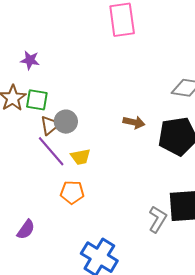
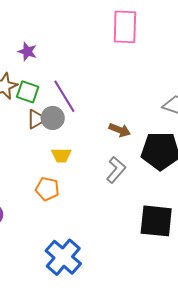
purple line: (51, 151) -> (64, 96), moved
gray L-shape: (158, 219) -> (116, 170), moved

